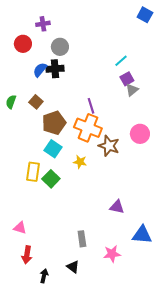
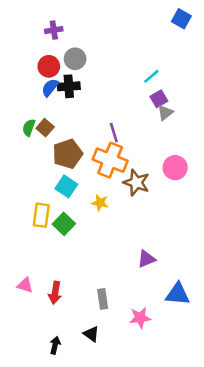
red circle: (23, 44) -> (49, 66), moved
green semicircle: (11, 102) -> (29, 128), moved
purple triangle: (117, 207) -> (146, 259), turned -35
red arrow: (27, 255) -> (55, 293), moved

